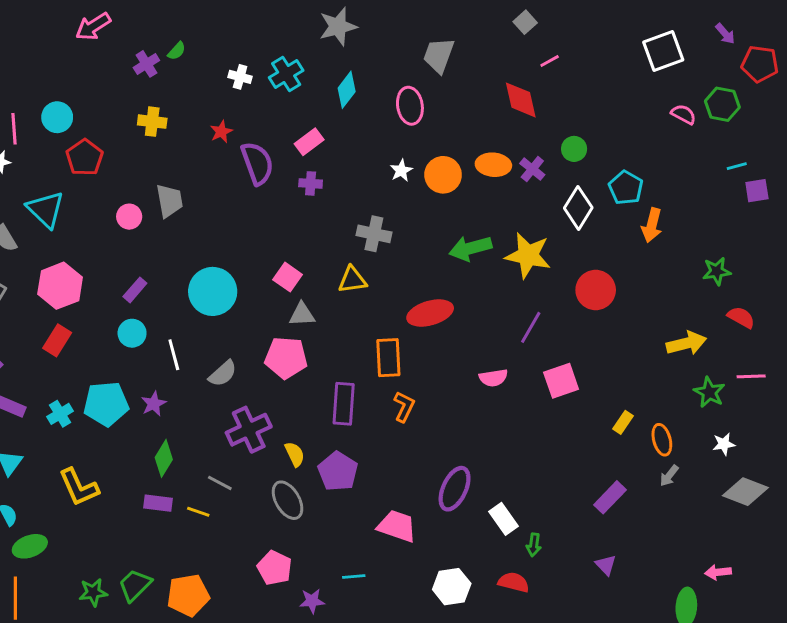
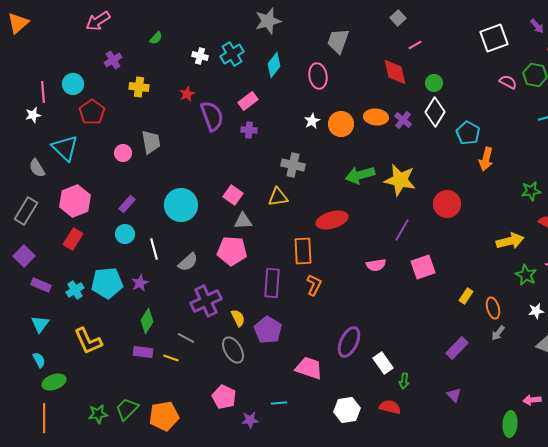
purple cross: (146, 64) -> (113, 60), moved
green circle: (574, 149) -> (434, 83), moved
white diamond: (578, 208) -> (435, 112), moved

